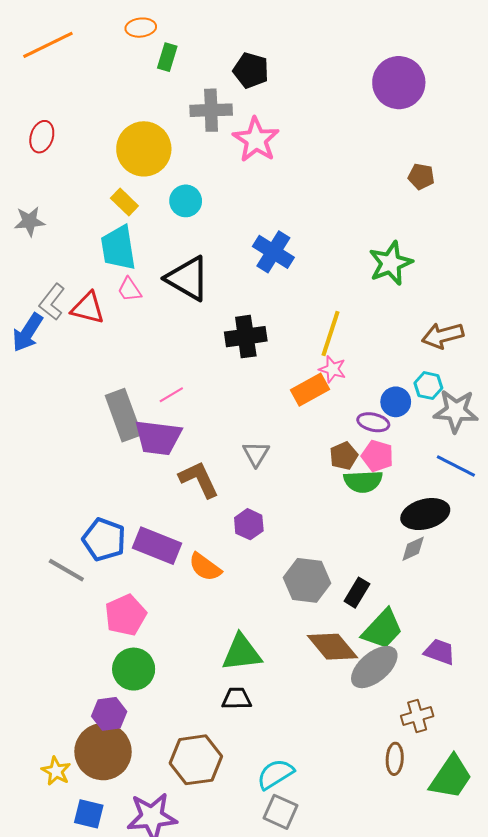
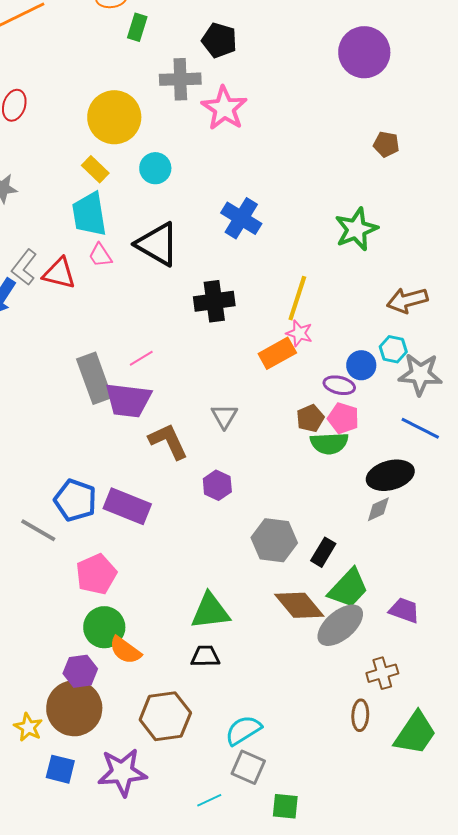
orange semicircle: (205, 567) -> (125, 650), moved

